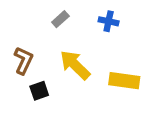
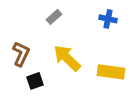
blue cross: (109, 21) -> (108, 19), moved

